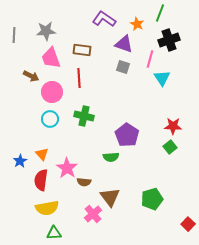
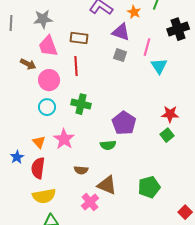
black cross: (169, 40) -> (178, 29), moved
blue star: (20, 161) -> (17, 157), moved
pink star: (67, 168) -> (64, 139), moved
brown triangle: (110, 197) -> (107, 185), turned -30

